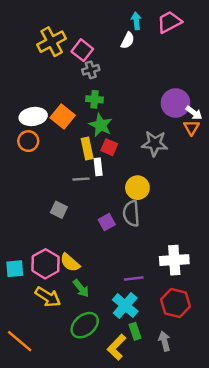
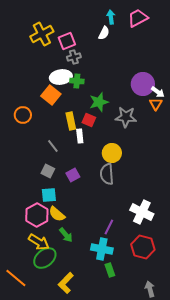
pink square: (82, 50) -> (67, 41), turned 30
white ellipse: (33, 116) -> (61, 77), moved
green star: (101, 125) -> (99, 102), moved, turned 30
gray line: (81, 179) -> (53, 146), moved, turned 56
purple square: (107, 222) -> (73, 175), moved
white cross: (174, 260) -> (142, 212), turned 30
cyan square: (15, 269) -> (49, 195), moved
purple line: (134, 279) -> (109, 227), turned -56
cyan cross: (125, 306) -> (102, 249), turned -30
green ellipse: (85, 325) -> (45, 258), moved
gray arrow: (164, 341) -> (150, 289), moved
yellow L-shape: (117, 347) -> (66, 283), moved

